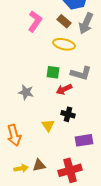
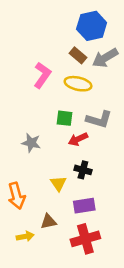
pink L-shape: (35, 21) -> (42, 75), moved
gray arrow: (86, 23) -> (105, 58), turned 35
purple rectangle: (84, 140) -> (84, 206), moved
brown triangle: (39, 165) -> (48, 222), moved

